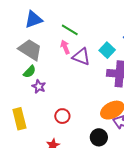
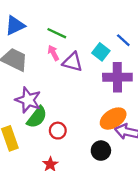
green semicircle: (30, 72) -> (37, 117), moved, size x1.5
purple star: (39, 86) -> (28, 100), size x1.6

